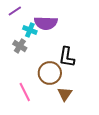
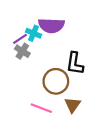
purple line: (15, 11) -> (20, 39), moved
pink line: (25, 92) -> (41, 108), moved, turned -42

